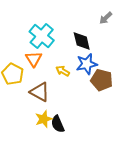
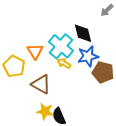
cyan cross: (42, 36) -> (61, 46), moved
yellow star: (44, 119) -> (45, 111), turned 30

